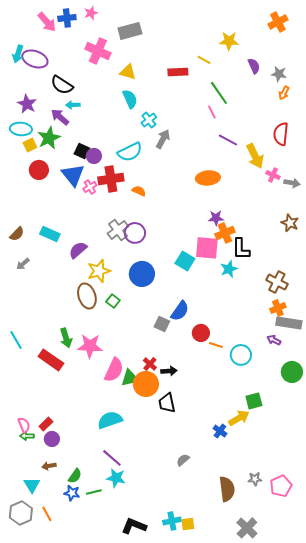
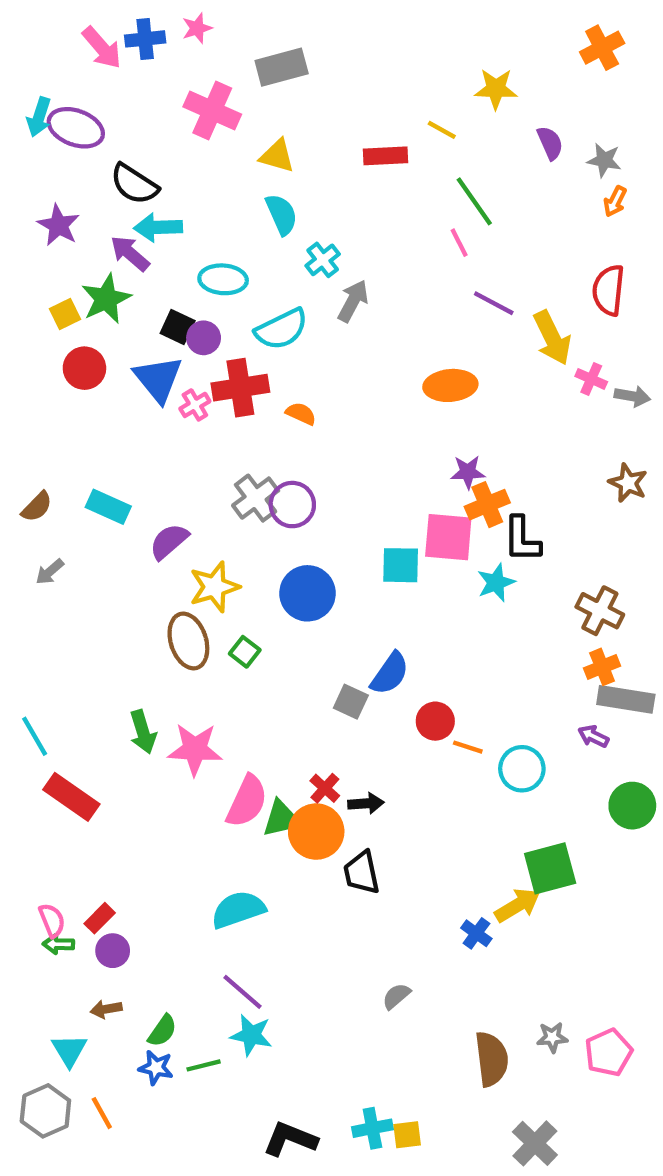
cyan arrow: (73, 105) -> (158, 227), size x1.5
cyan ellipse: (21, 129) -> (223, 279), moved
cyan square: (185, 261) -> (401, 565), turned -30
red rectangle: (51, 360) -> (71, 797), moved
green square: (254, 401) -> (550, 868), size x1.4

